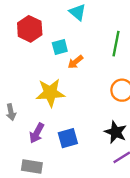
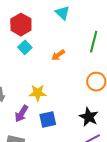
cyan square: (60, 47) -> (25, 47), moved, turned -32
yellow star: (50, 93) -> (38, 93), moved, size x0.7

